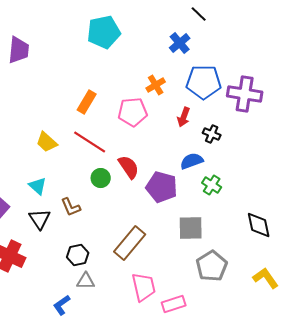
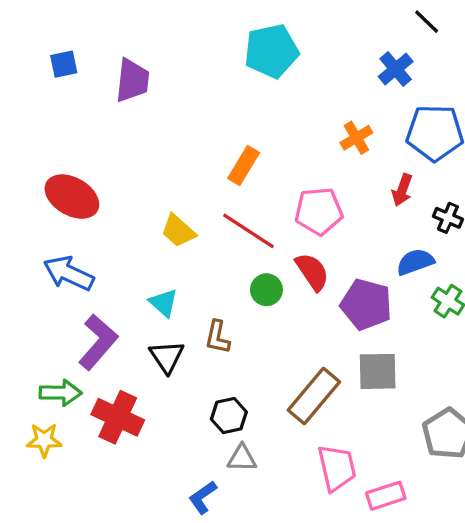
pink pentagon: (133, 112) -> (319, 211), moved
brown L-shape: (71, 207) -> (217, 337), turned 35
gray square: (191, 228) -> (378, 371), moved

